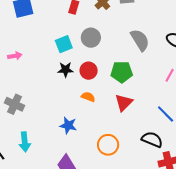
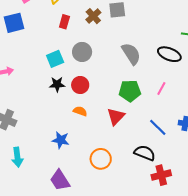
green pentagon: (122, 72) -> (130, 91), moved

